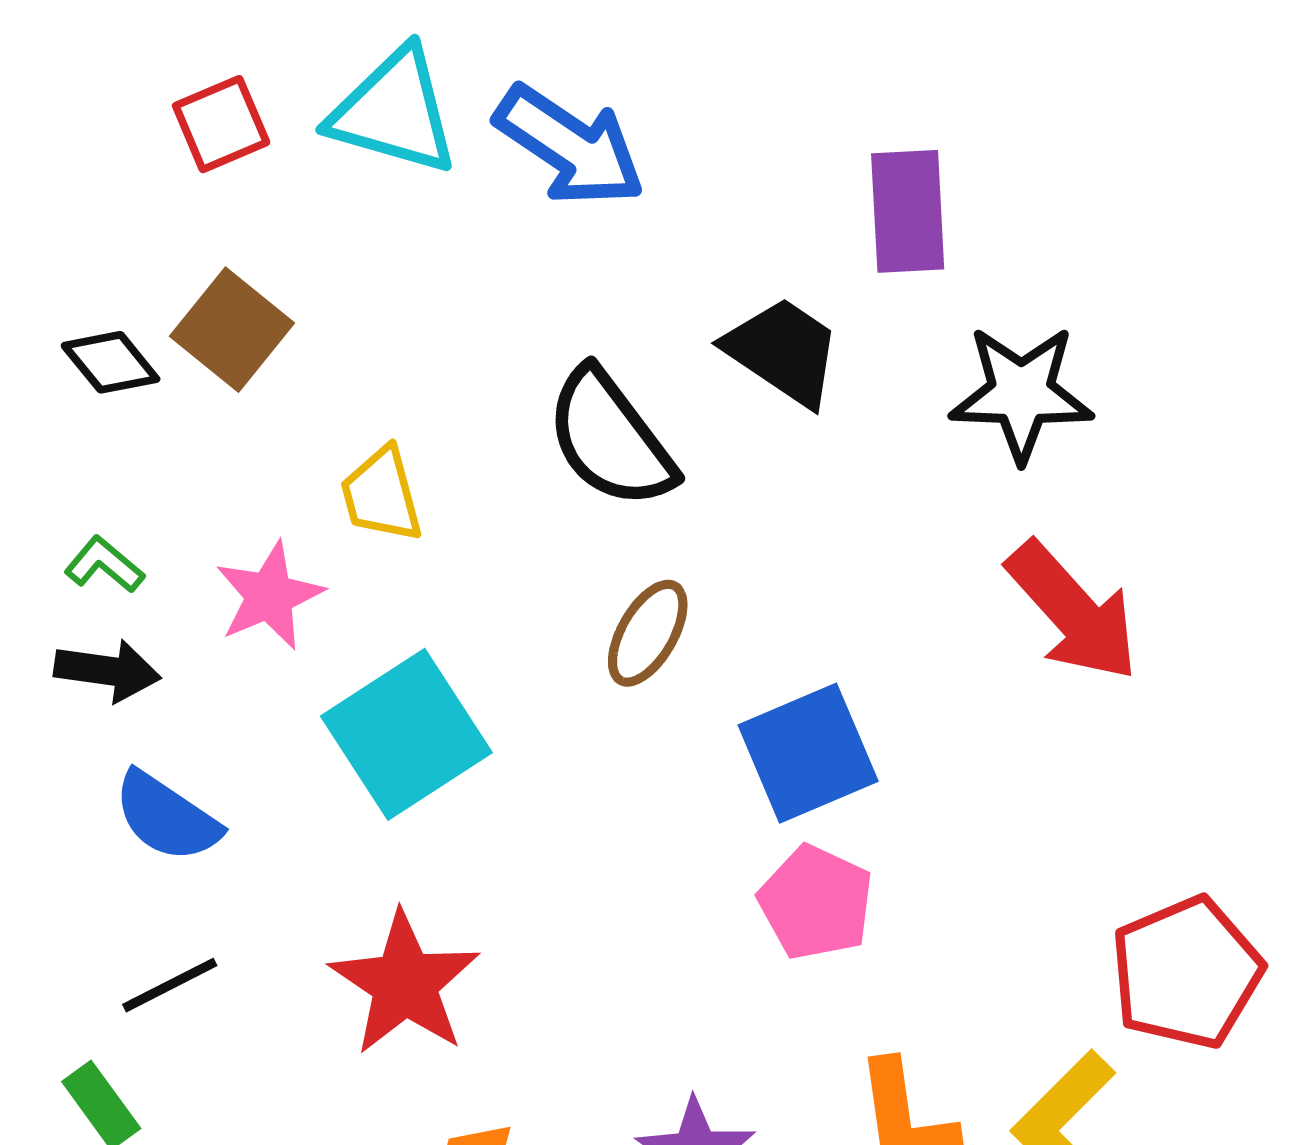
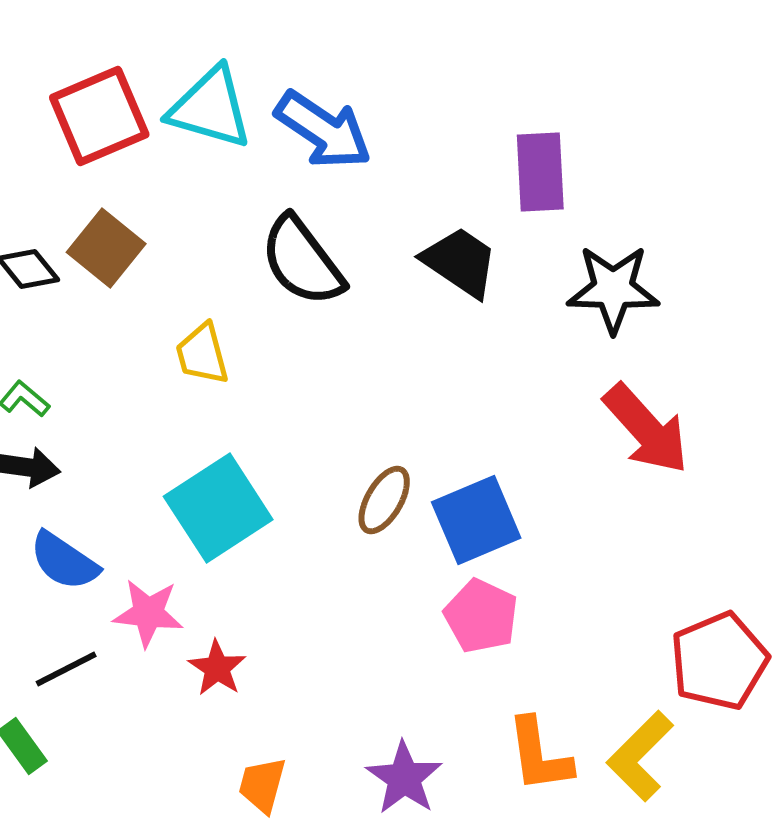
red square: (221, 124) -> (99, 116), size x1.6
black semicircle: (610, 439) -> (302, 261), moved
pink star: (269, 596) -> (148, 613), moved, turned 30
brown ellipse: (648, 633) -> (384, 500), moved
red star: (405, 984) -> (217, 668), size x0.6

